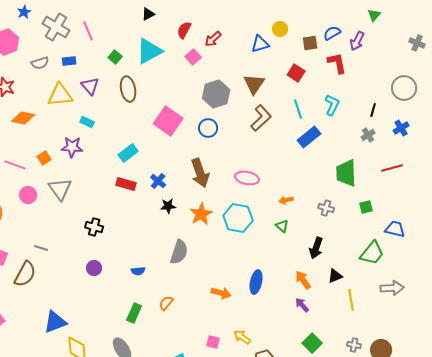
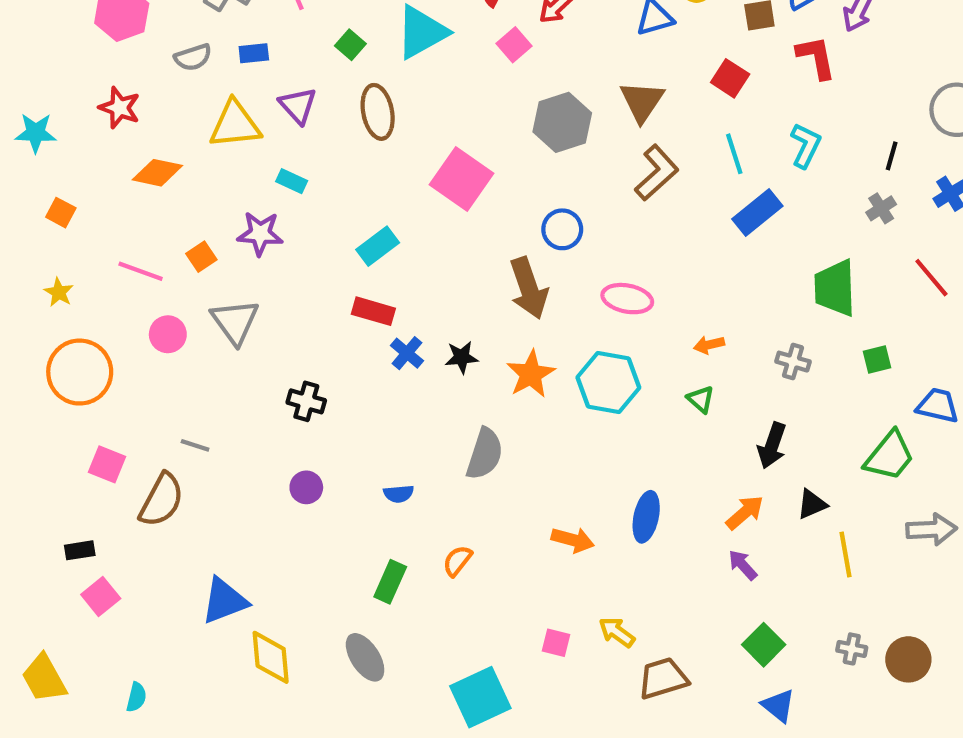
blue circle: (208, 128) -> (562, 229), moved
red line: (392, 168) -> (931, 278), turned 65
blue cross: (158, 181) -> (407, 353), moved
orange arrow: (303, 280) -> (745, 513), turned 84

